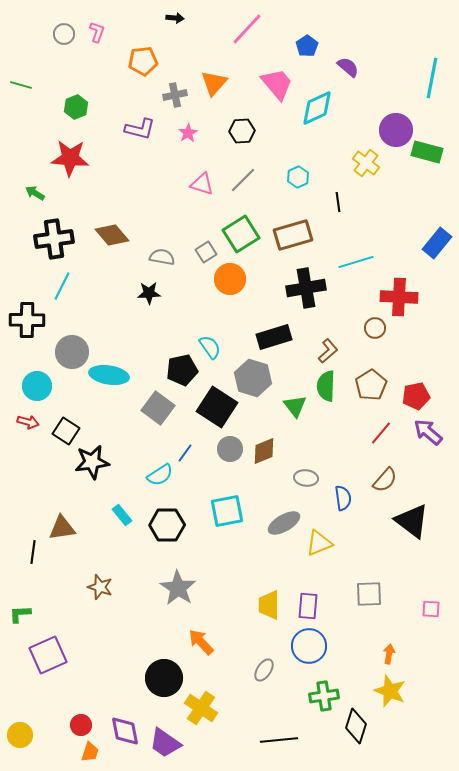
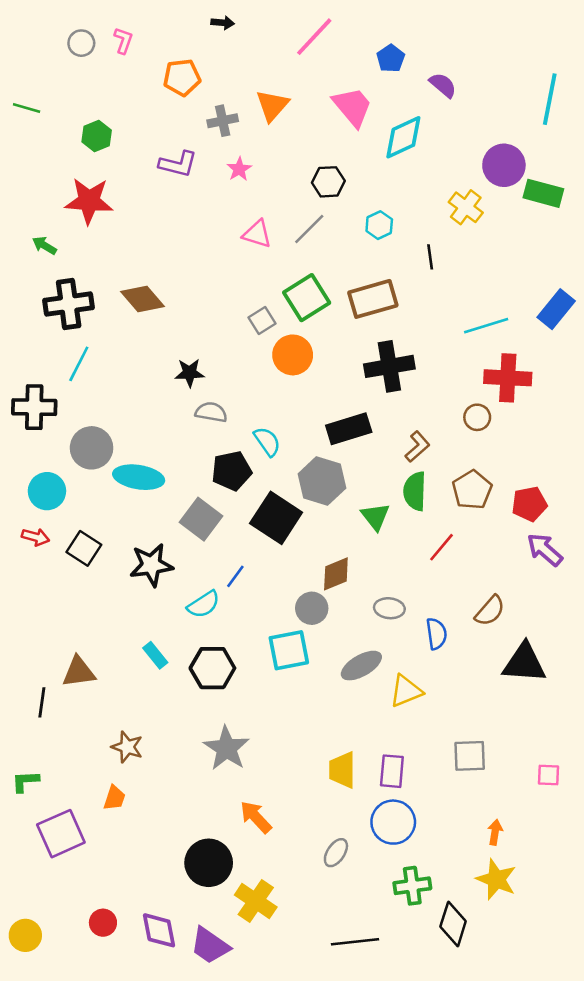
black hexagon: (242, 131) -> (328, 182), moved
gray semicircle: (162, 257) -> (211, 412), moved
cyan line: (356, 262) -> (486, 326), moved
red line: (381, 433) -> (442, 547), moved
gray circle: (230, 449) -> (312, 608), moved
black star: (92, 462) -> (151, 565), moved
black triangle: (412, 521) -> (524, 663), turned -33
orange trapezoid: (90, 752) -> (114, 798), moved

